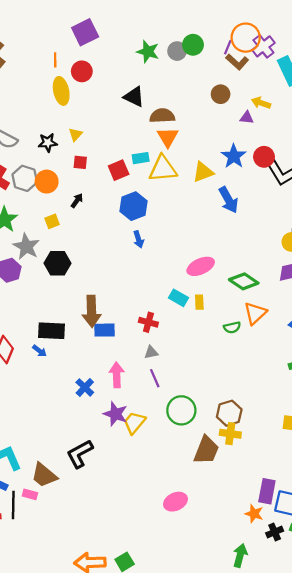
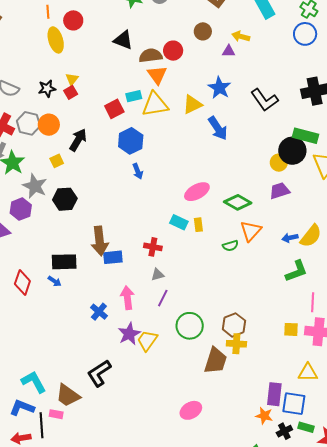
red circle: (264, 157) -> (173, 51), moved
red square: (80, 162) -> (71, 92), moved, turned -32
black arrow: (77, 201) -> (78, 140), size x1.6
purple line: (155, 378) -> (163, 298), turned 54
purple star: (115, 414) -> (129, 334), turned 30

